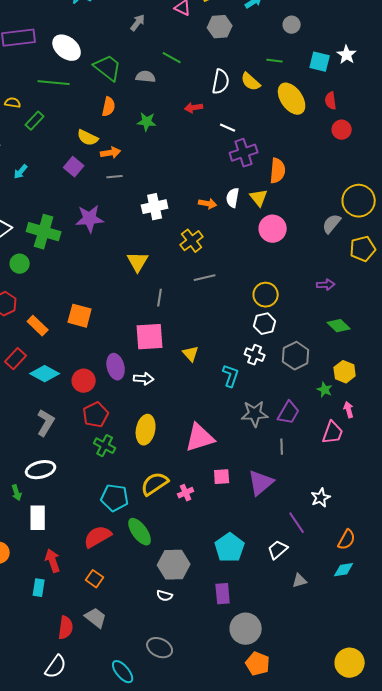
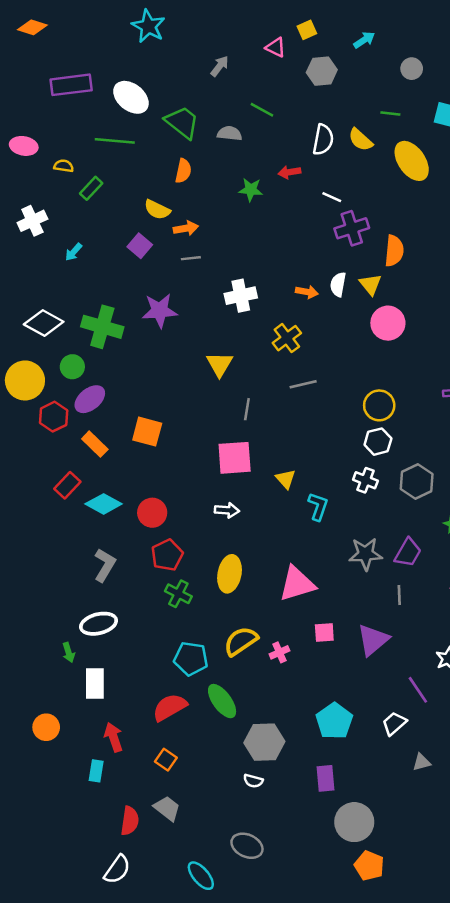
green star: (147, 122) -> (251, 190), moved
purple ellipse: (116, 367) -> (90, 399), moved, turned 65
cyan L-shape: (231, 376) -> (318, 506), moved

